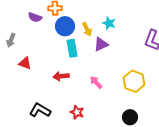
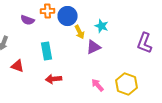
blue circle: (65, 26) -> (68, 16), moved
cyan rectangle: (72, 48) -> (46, 51), moved
pink arrow: (96, 82) -> (98, 85), moved

